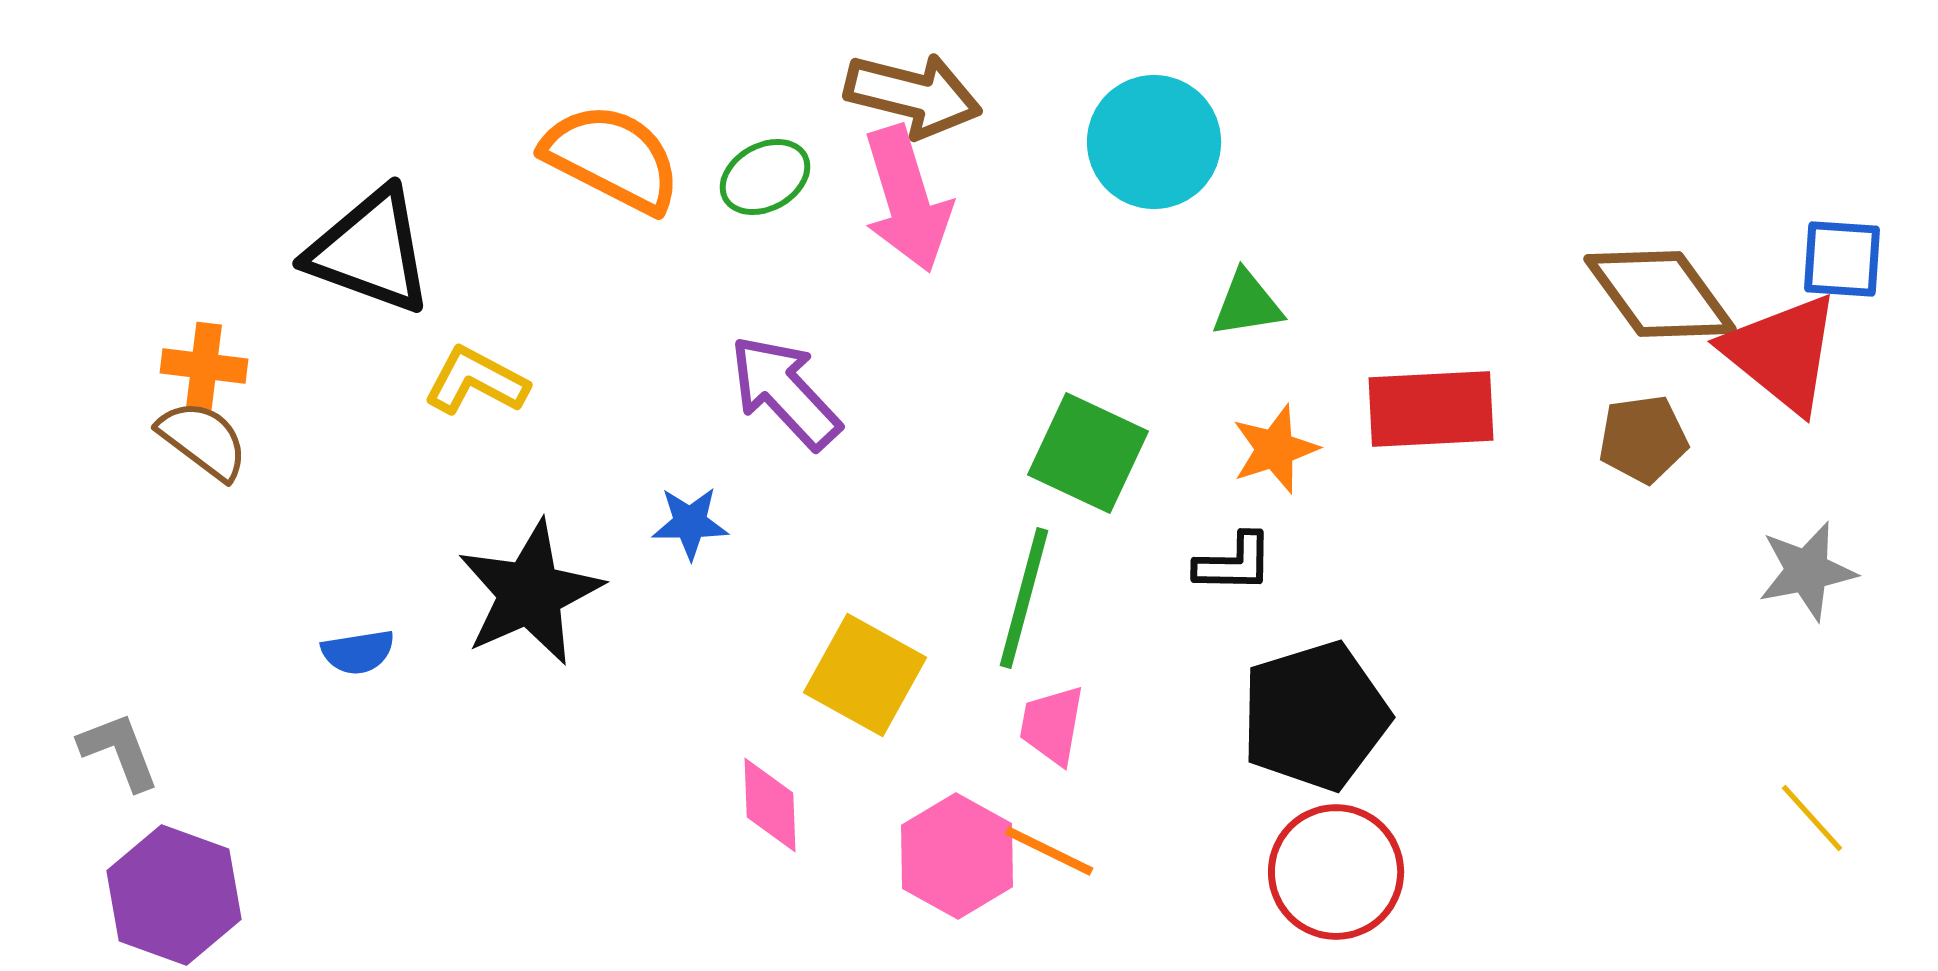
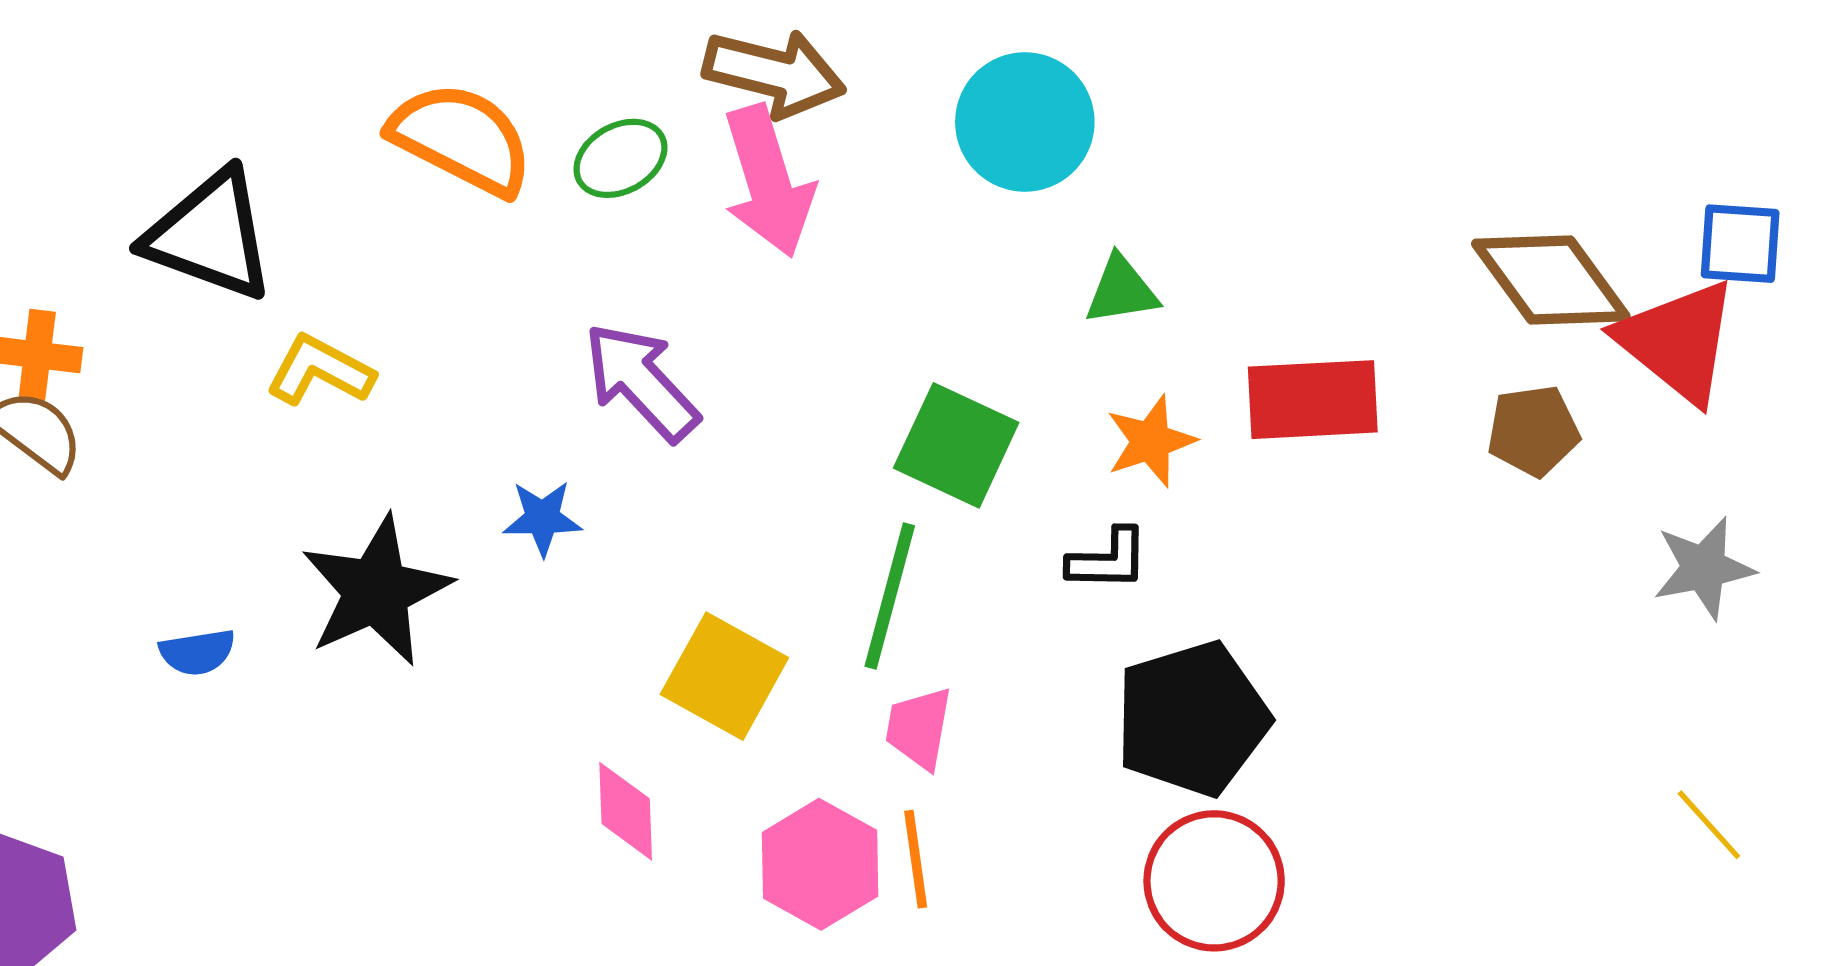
orange line: (1049, 851) -> (916, 859), turned 56

